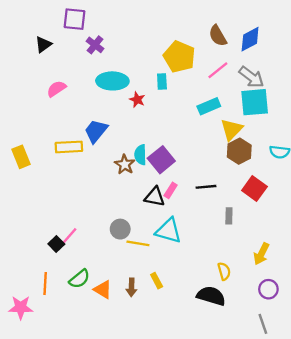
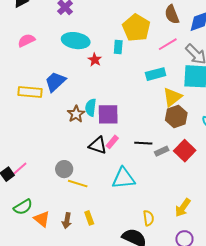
purple square: (161, 160) -> (108, 114), turned 30
gray rectangle: (229, 216) -> (162, 151), moved, turned 56
cyan triangle: (169, 231) -> (124, 178), moved, turned -30

